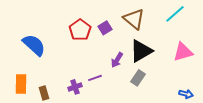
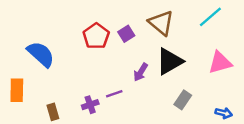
gray rectangle: (138, 78) -> (183, 100), moved
orange rectangle: (21, 84) -> (17, 90), moved

